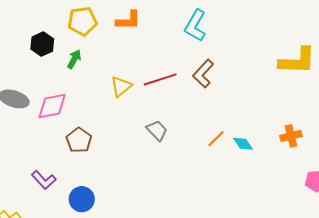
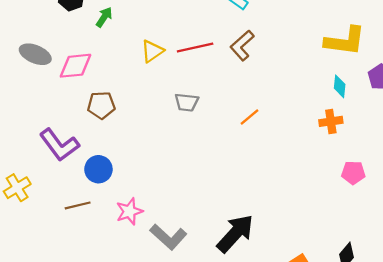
gray trapezoid: (157, 130) -> (187, 102), turned 135
brown pentagon: (79, 140) -> (101, 105), turned 30
cyan diamond: (243, 144) -> (340, 86), moved, turned 35
purple L-shape: (44, 180) -> (59, 145), size x1.5

